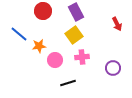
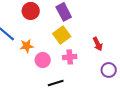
red arrow: (117, 24) -> (98, 44), moved
purple circle: (113, 68) -> (109, 70), moved

